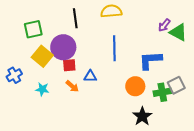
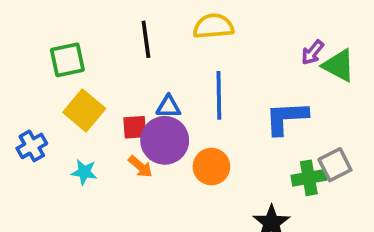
purple circle: (63, 47) -> (165, 140), moved
blue triangle: (90, 76) -> (168, 107), moved
orange circle: (135, 86) -> (211, 167), moved

